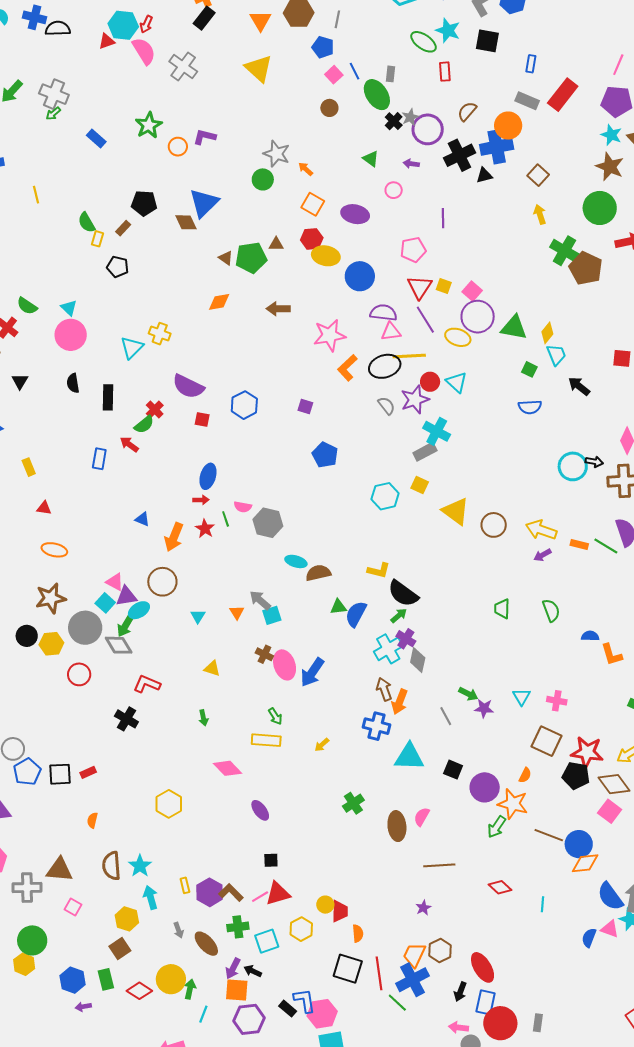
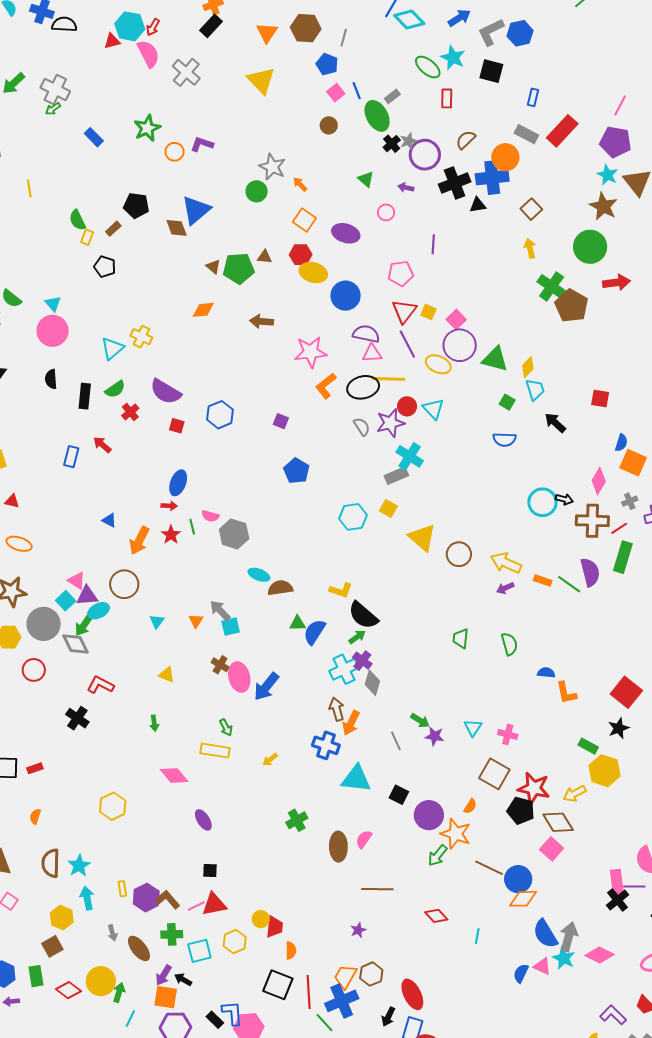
gray rectangle: (391, 74) -> (392, 96), turned 42
green semicircle: (144, 425) -> (115, 389), moved

